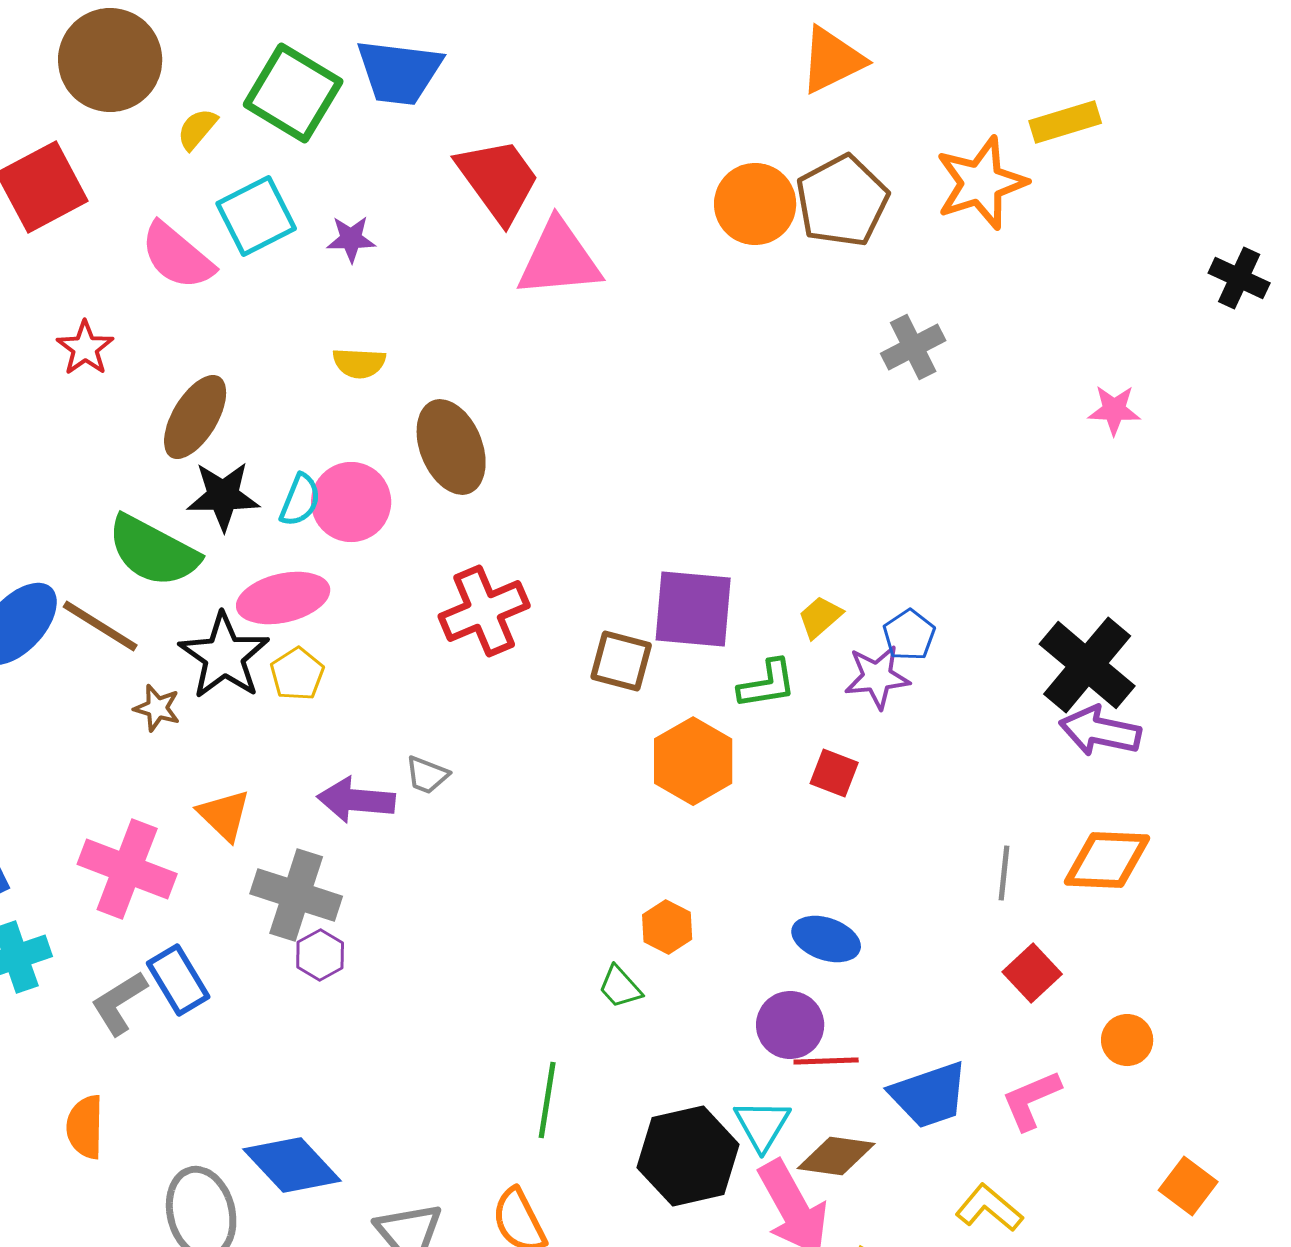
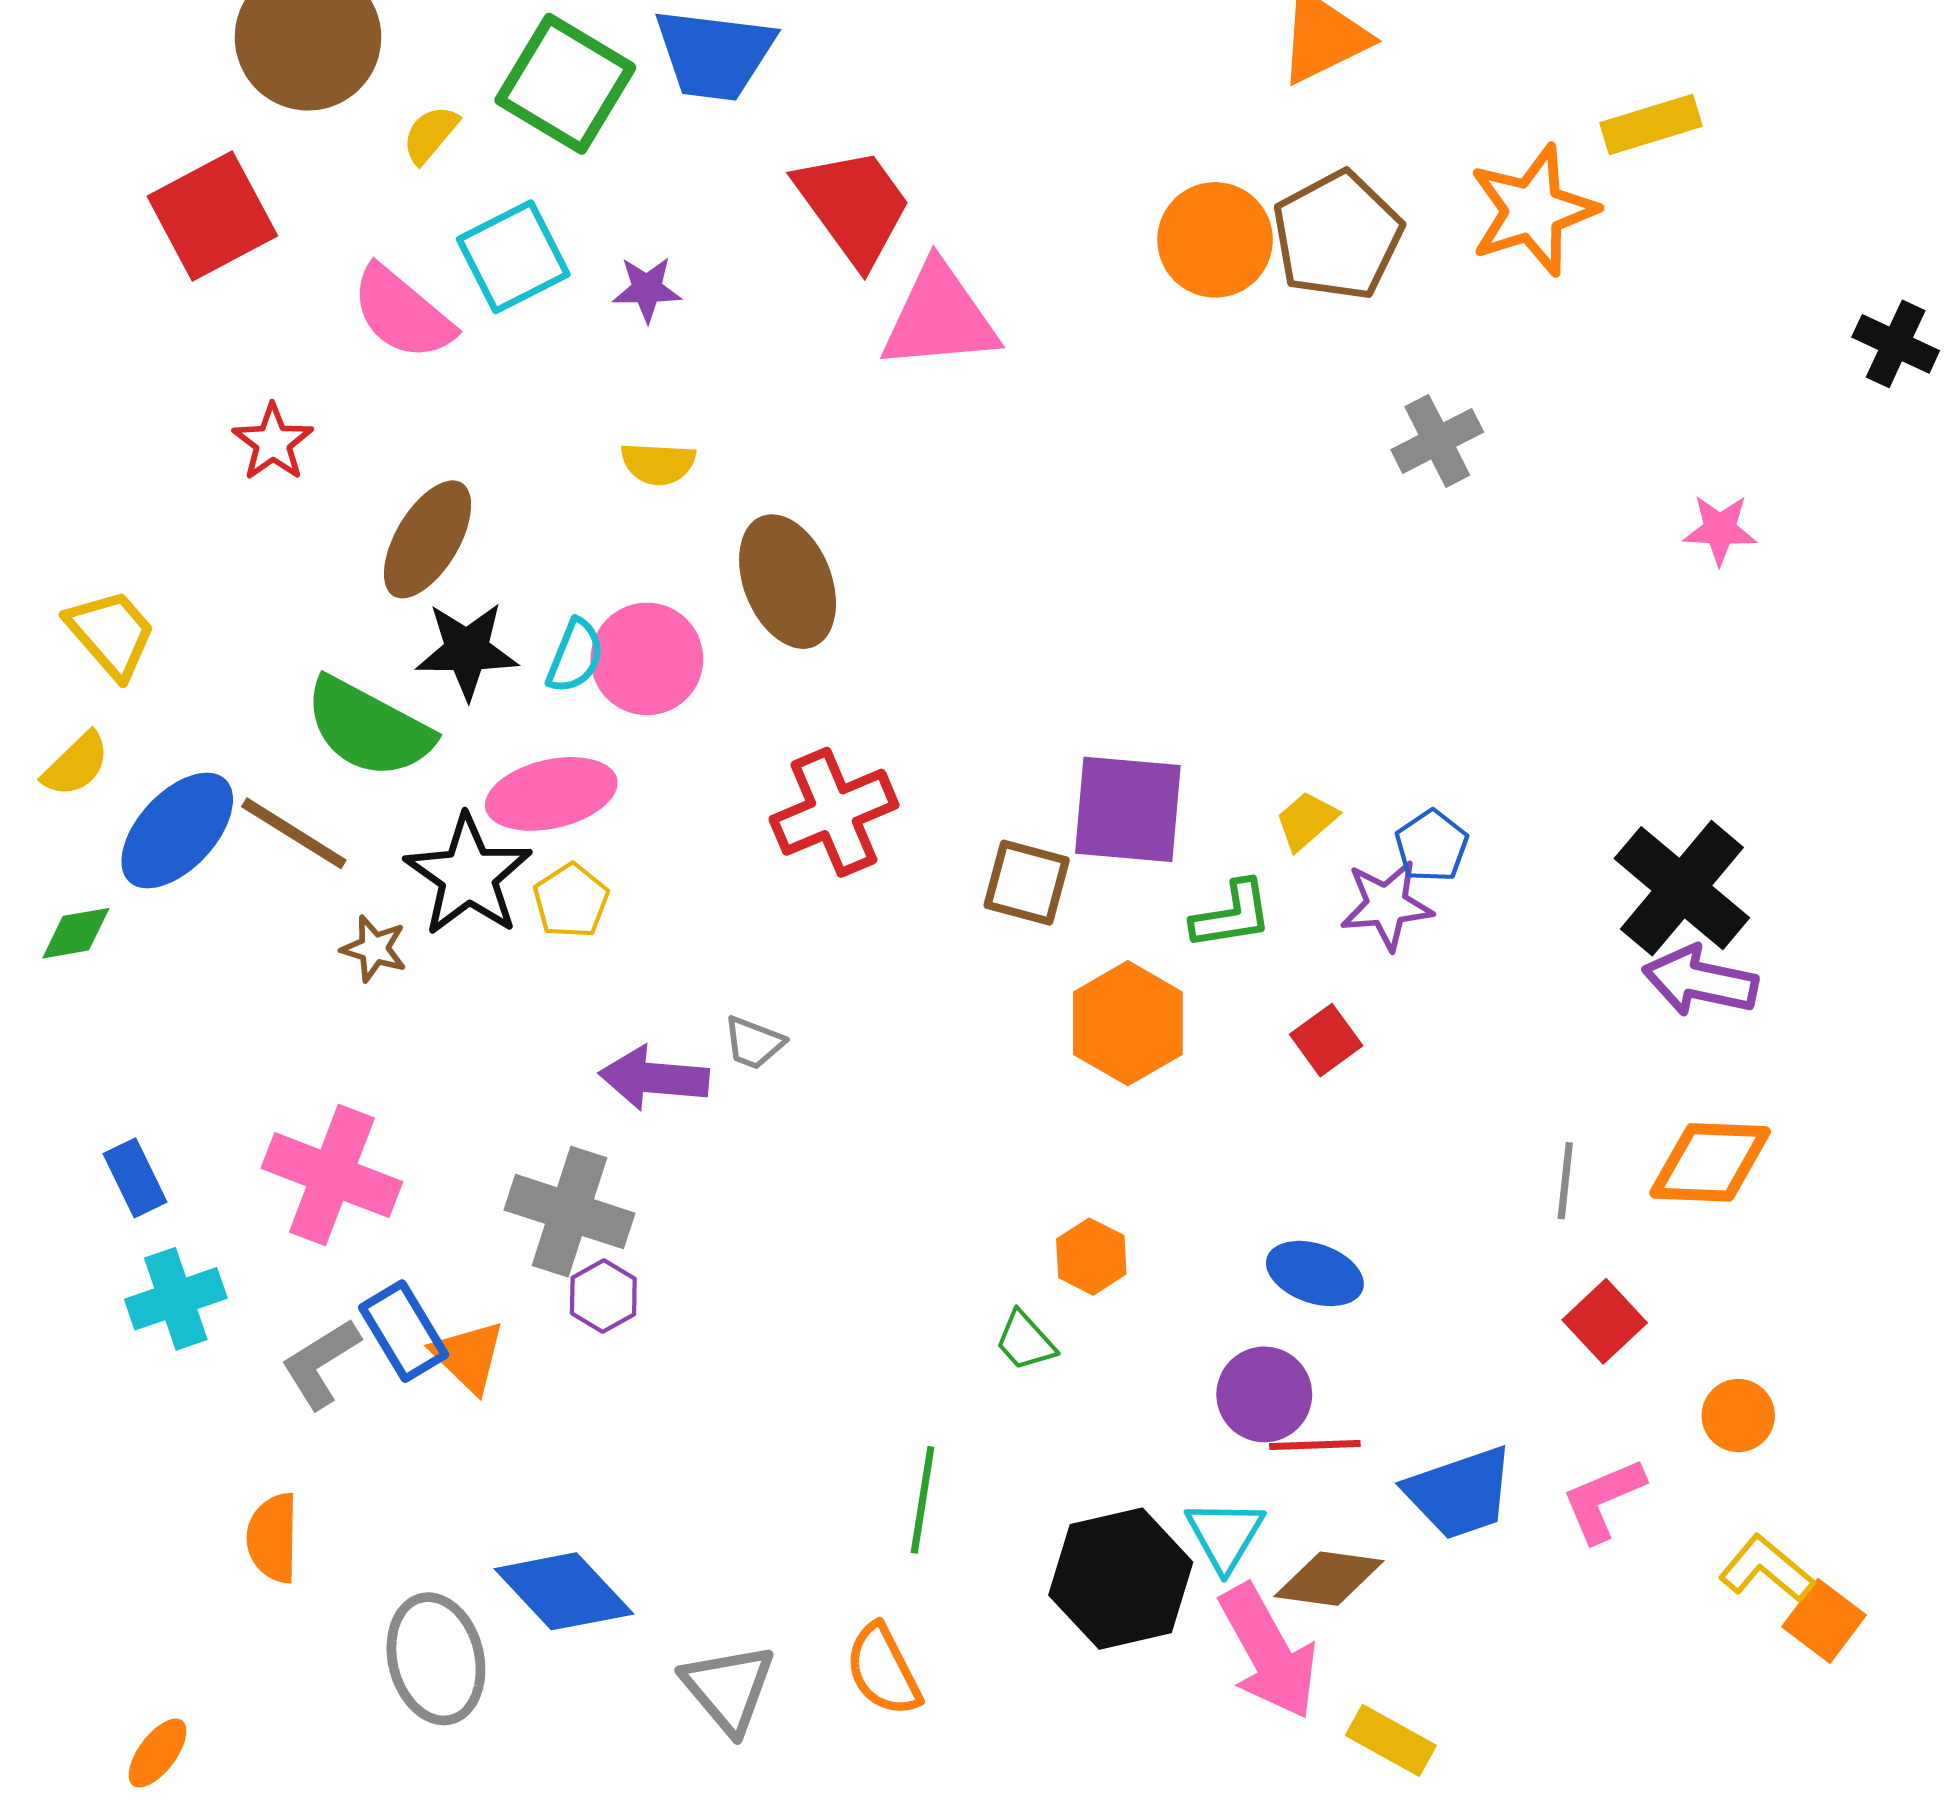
red square: (834, 773) -> (1326, 1040), turned 33
orange triangle: (224, 815) -> (468, 1356), moved
yellow L-shape: (989, 1208) -> (1766, 1569), moved

